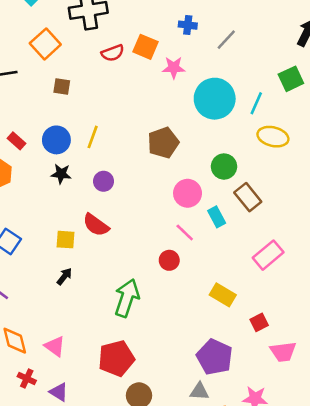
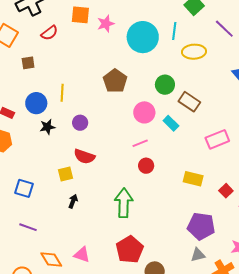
red semicircle: (113, 53) -> (49, 33), moved
pink line: (185, 233) -> (140, 143), moved, turned -49
pink rectangle: (268, 255) -> (217, 139), turned 35

